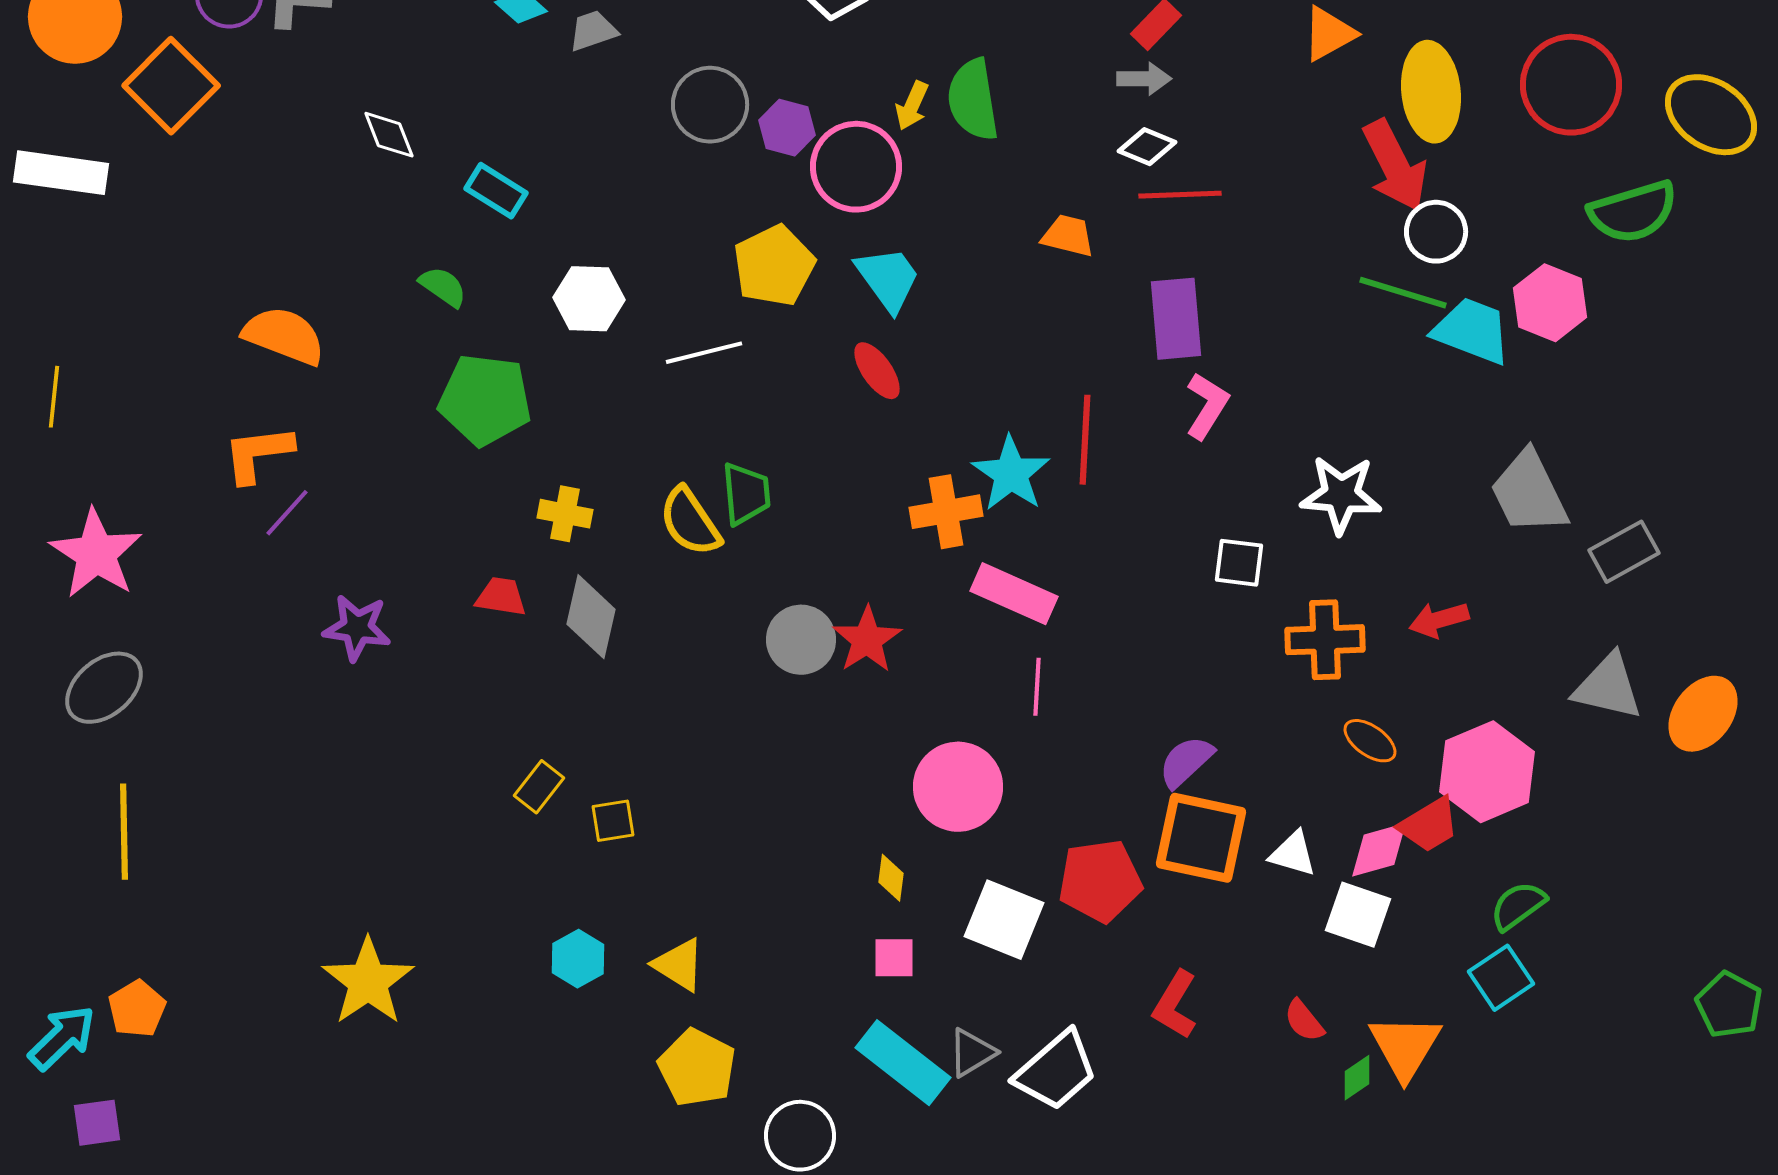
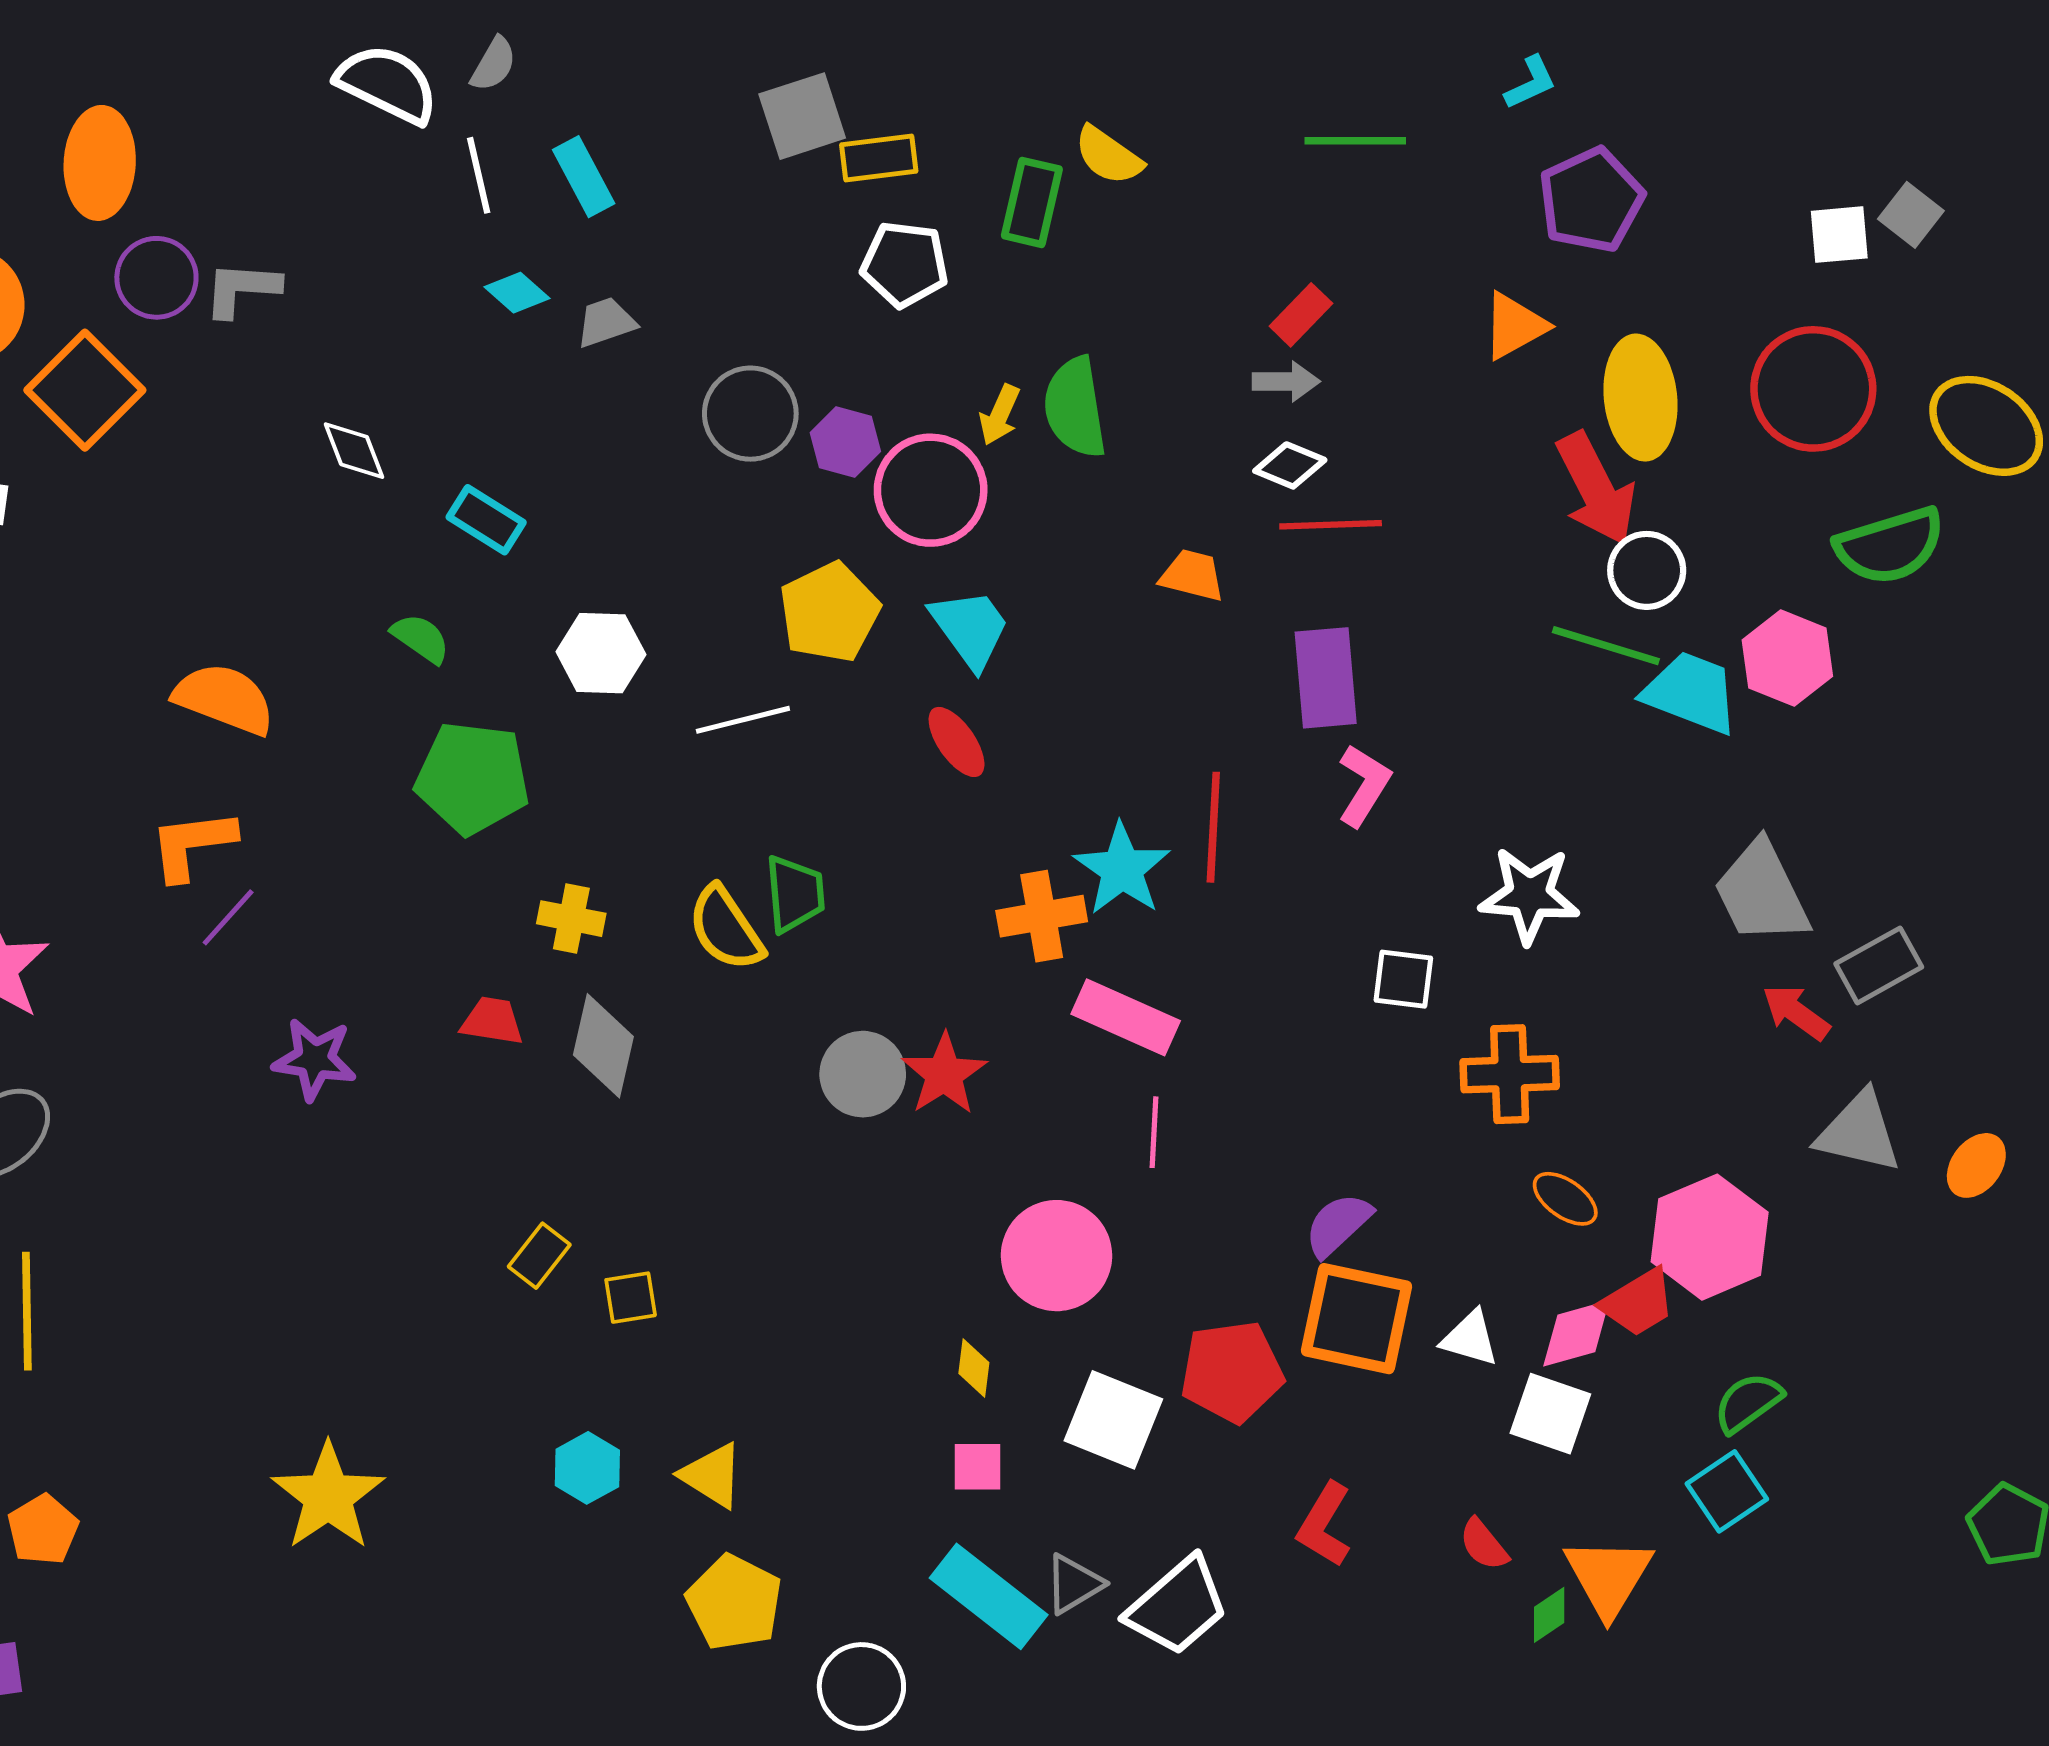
red arrow: (1439, 620) -> (1796, 1012), moved, turned 52
orange ellipse: (1703, 714) -> (1976, 1165), size x0.7

